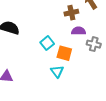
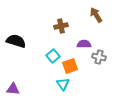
brown cross: (71, 13) -> (61, 26), moved
orange square: (64, 53) -> (70, 66), turned -35

